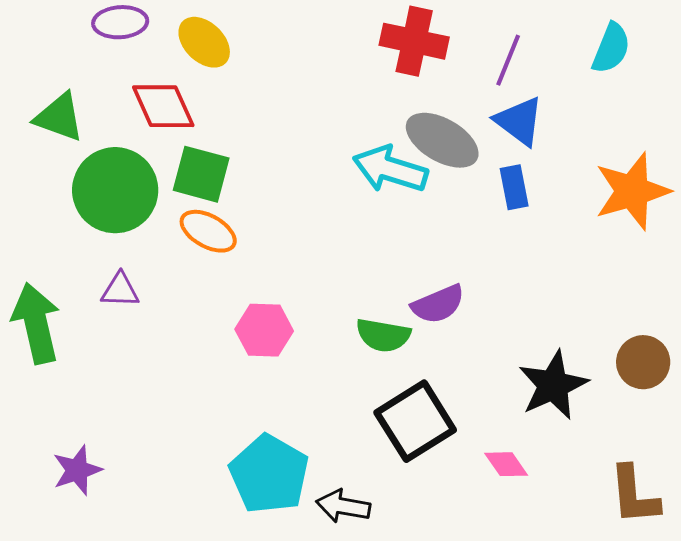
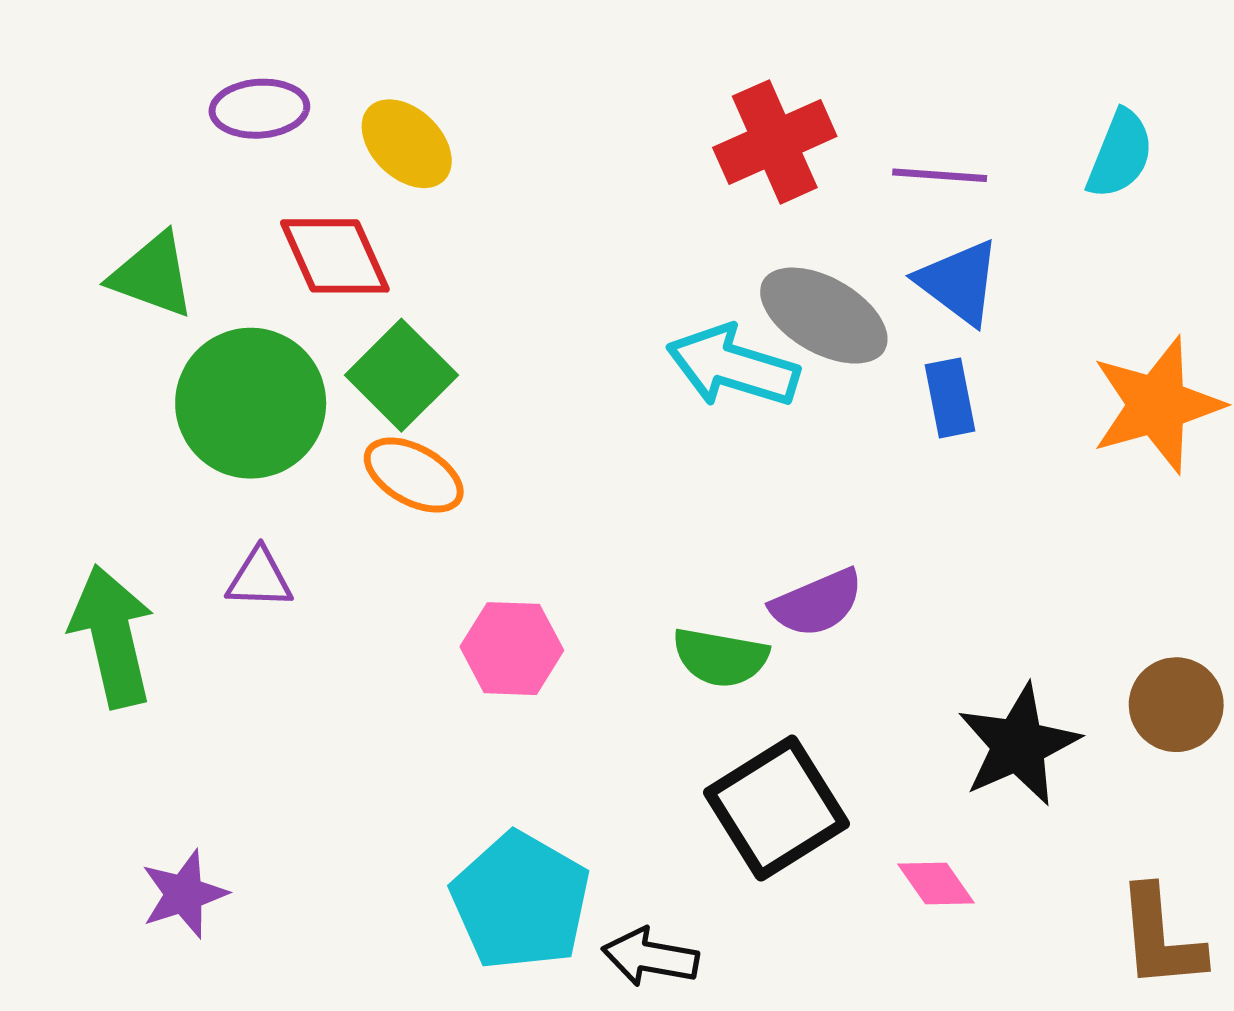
red cross: (414, 41) -> (775, 142), turned -36
purple line: (508, 60) -> (940, 175), turned 72
green square: (201, 174) -> (401, 375), turned 30

